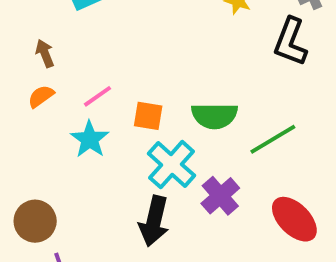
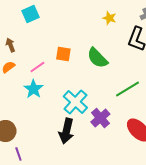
orange square: (148, 116) -> (63, 54), moved
green semicircle: (214, 116) -> (97, 58), moved, turned 45

